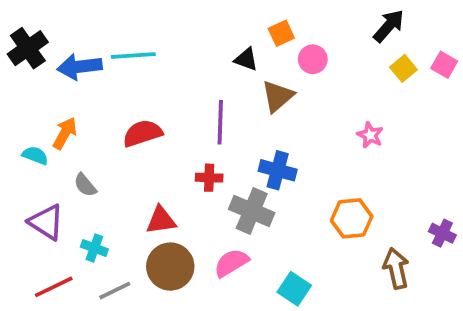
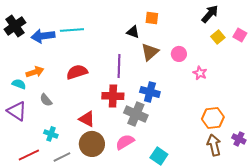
orange square: (281, 33) -> (152, 18), turned 32
pink circle: (313, 59) -> (179, 54), moved
orange arrow: (65, 133) -> (35, 72), turned 42
red cross: (209, 178) -> (113, 96), size x1.5
orange hexagon: (352, 218) -> (213, 118), moved
red triangle: (161, 220) -> (87, 119), turned 36
purple triangle: (46, 222) -> (17, 111), moved
purple cross: (442, 233) -> (239, 139), moved

